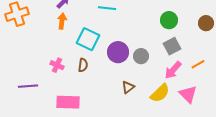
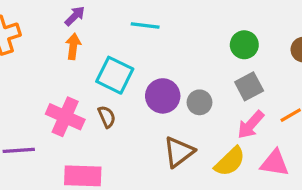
pink cross: (57, 65) -> (65, 117), size x1.6
brown semicircle: (83, 65) -> (107, 117), turned -32
brown triangle: (128, 87) -> (179, 152), size x1.5
pink triangle: (188, 94) -> (275, 163), turned -36

